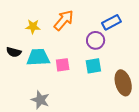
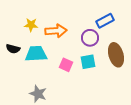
orange arrow: (64, 20) -> (56, 31), moved, turned 45
pink square: (63, 65) -> (66, 65), moved, turned 32
brown ellipse: (123, 83) -> (116, 55), moved

